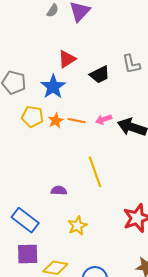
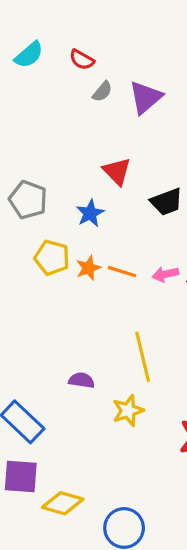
red triangle: (67, 59) -> (117, 171), turned -48
blue star: (53, 87) -> (90, 213), size x0.7
yellow star: (77, 226) -> (128, 411), moved

